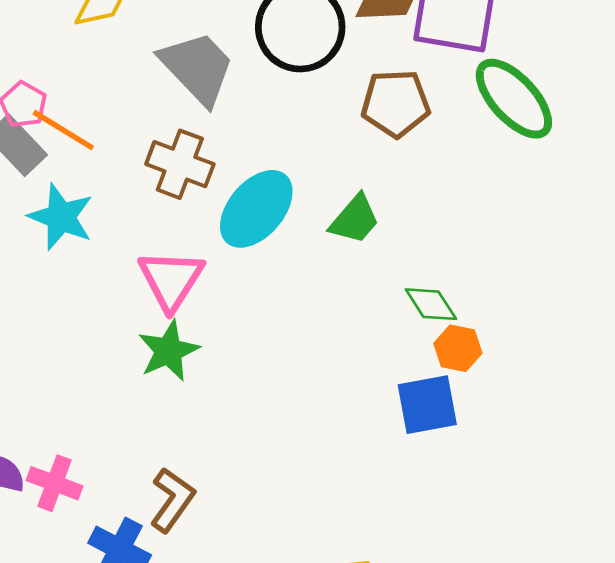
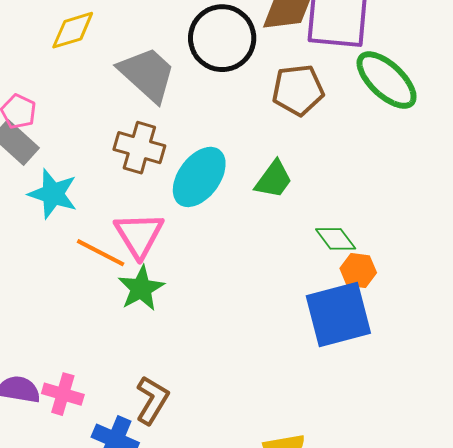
orange line: (63, 130) -> (101, 253), moved
blue square: (427, 405) -> (338, 314), size x1.4

